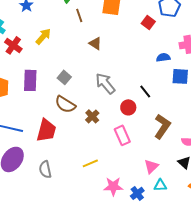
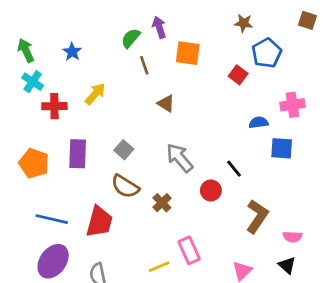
red cross: (13, 45) -> (54, 106), turned -36
pink rectangle: (122, 135) -> (189, 250), moved

